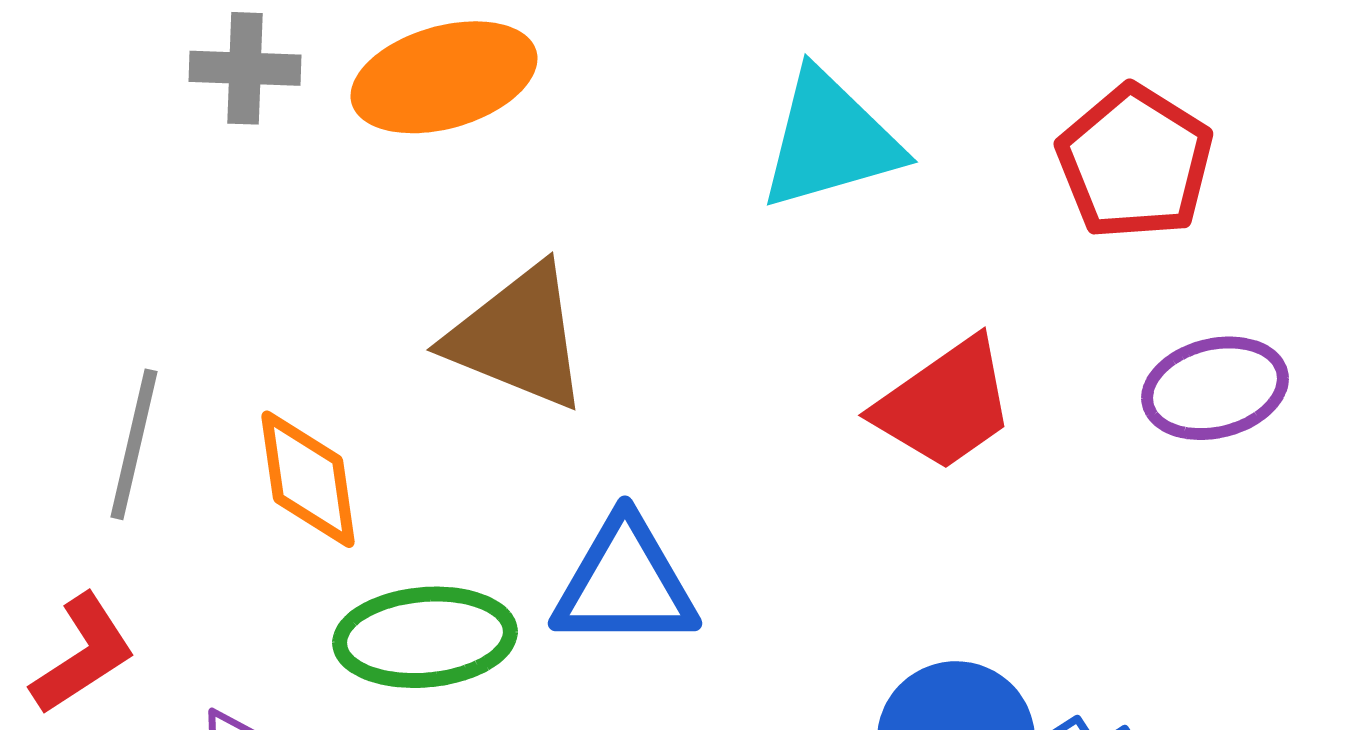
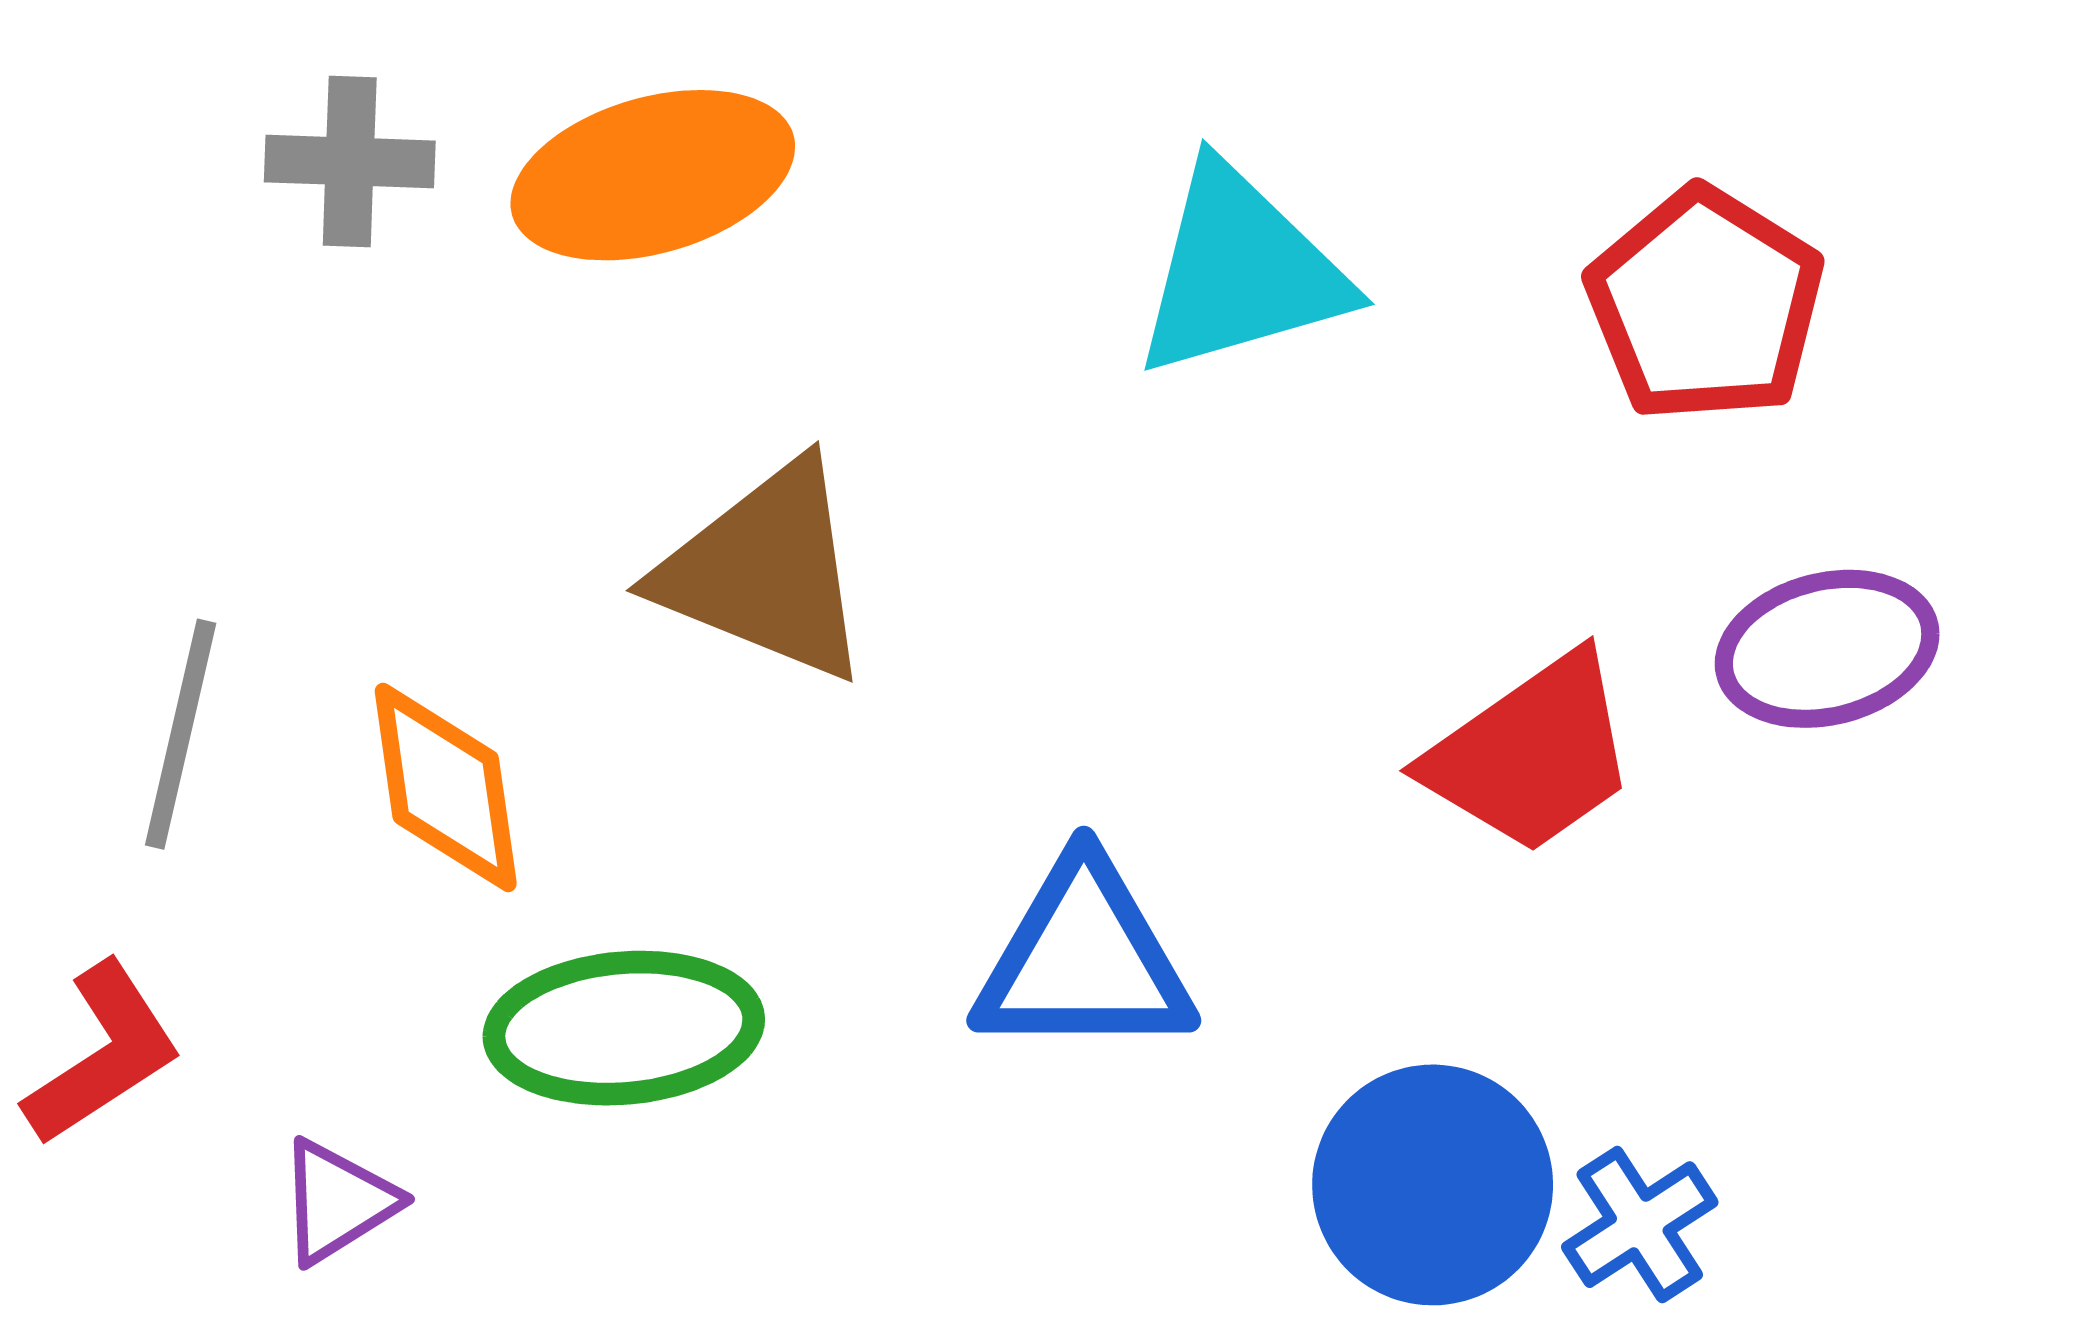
red trapezoid: (945, 404) -> (1532, 754), moved
blue triangle: (625, 583) -> (1084, 960), moved

